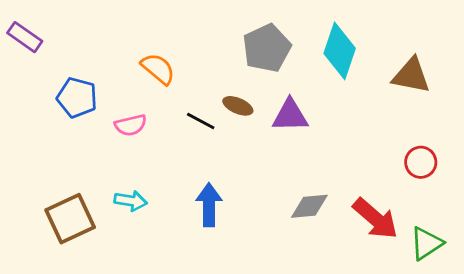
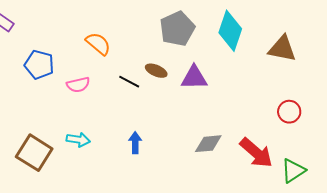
blue arrow: (209, 205) -> (135, 143), size x0.7
brown square: (70, 219) -> (34, 153), turned -33

